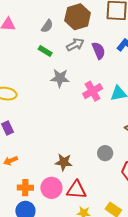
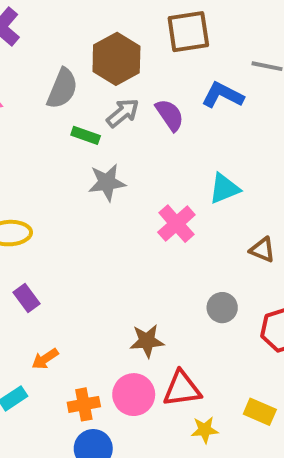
gray semicircle: (47, 26) -> (62, 89), size x1.5
green rectangle: (45, 51) -> (86, 135), moved
pink cross: (93, 91) -> (176, 224), moved

